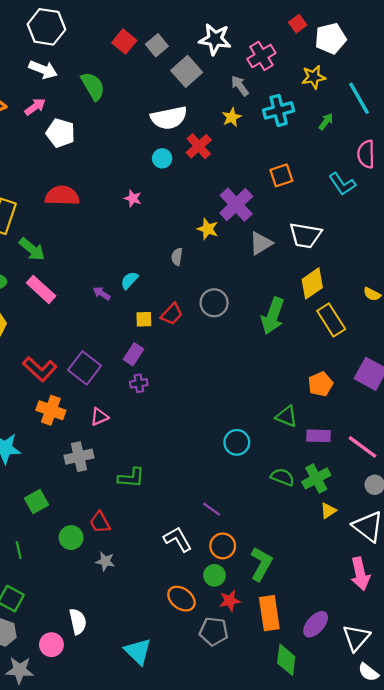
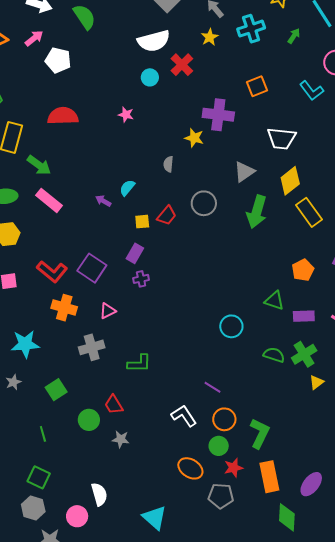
purple cross: (236, 205) -> (218, 115), turned -36
gray triangle: (261, 243) -> (244, 172), moved

